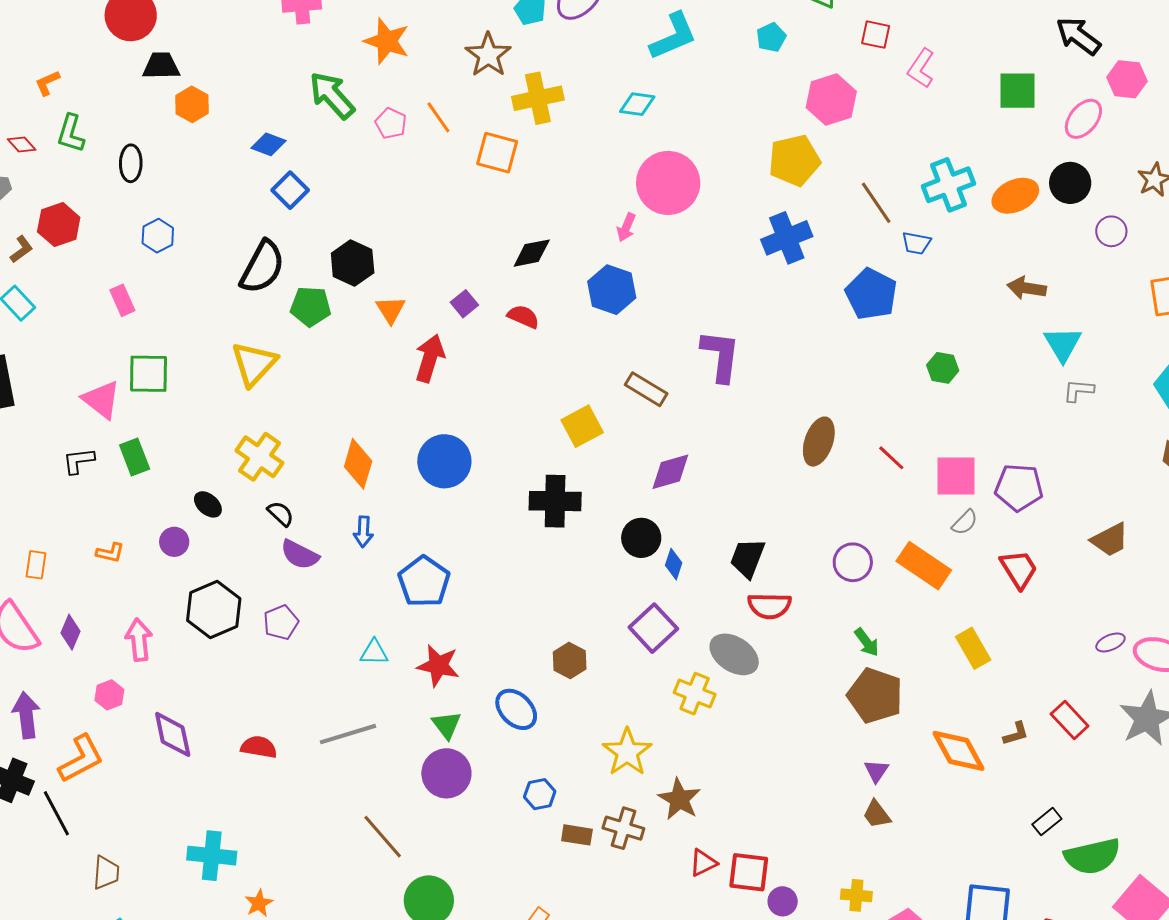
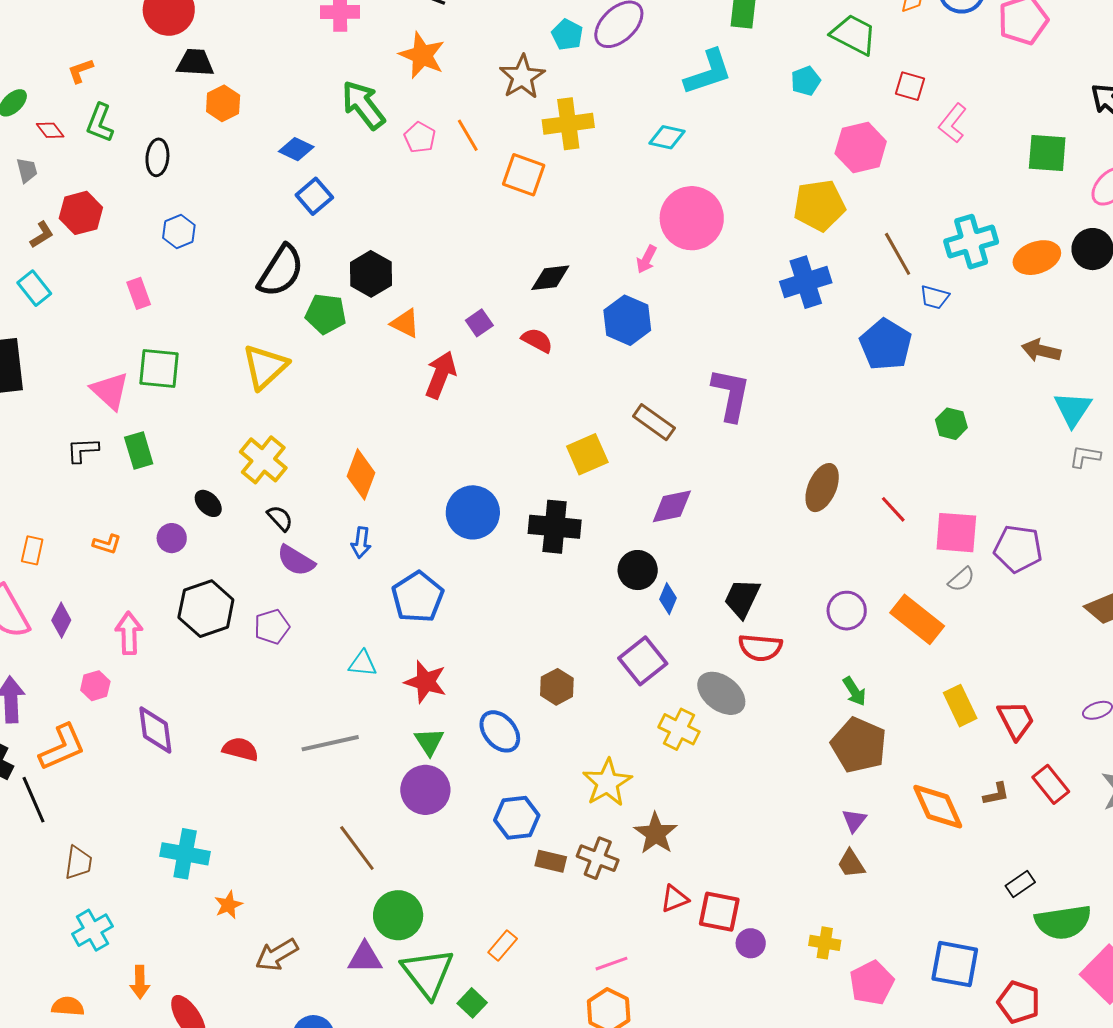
orange triangle: (391, 310) -> (405, 323), turned -36
blue circle: (444, 461) -> (473, 512), moved
red trapezoid: (1019, 569) -> (1016, 720), moved
blue hexagon: (540, 794) -> (517, 818), size x1.4

